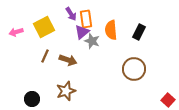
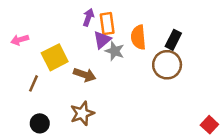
purple arrow: (71, 14) -> (88, 17), turned -128
yellow square: (44, 27) -> (55, 57), moved
brown line: (45, 56) -> (34, 83), moved
brown circle: (134, 69) -> (167, 65), moved

